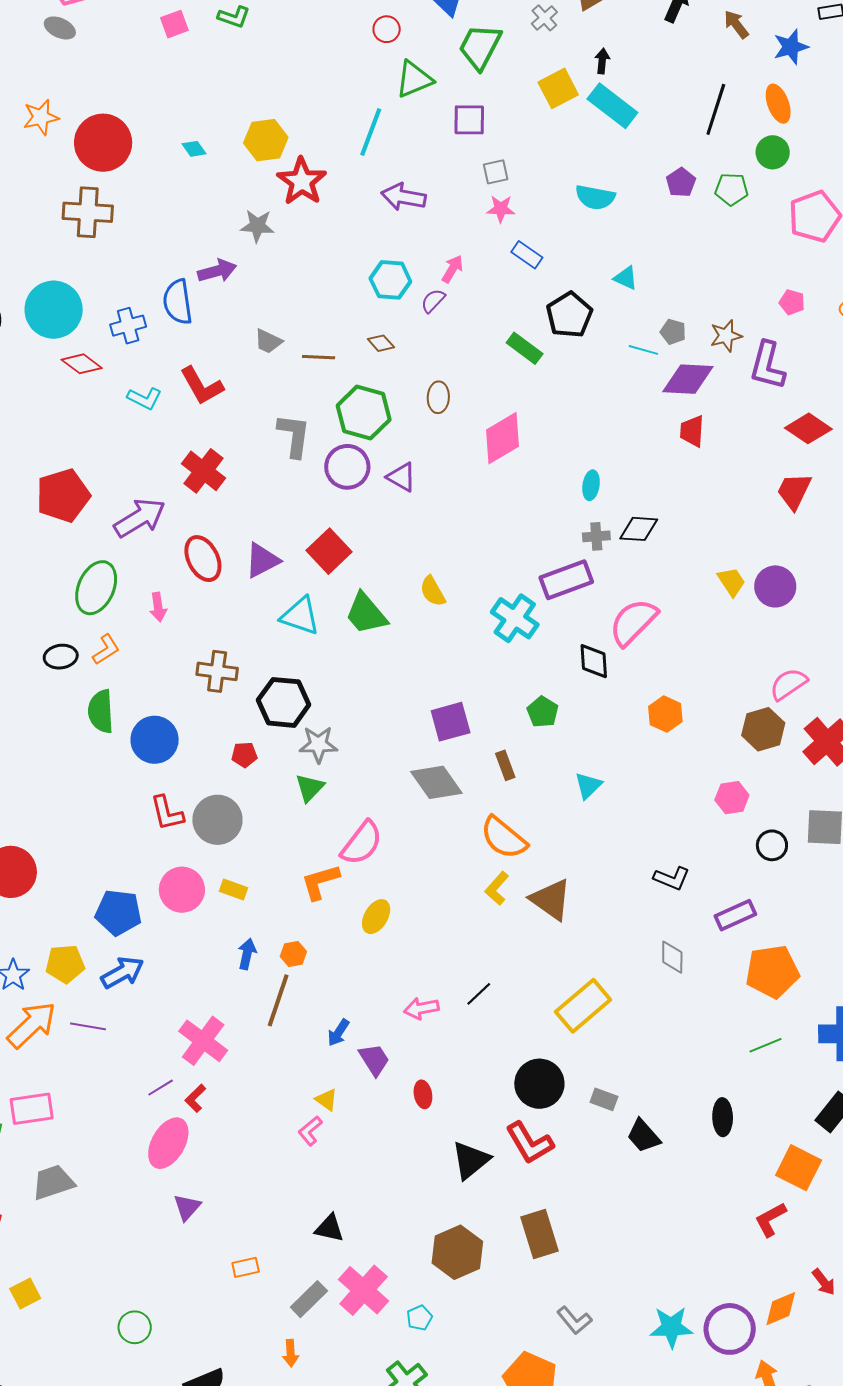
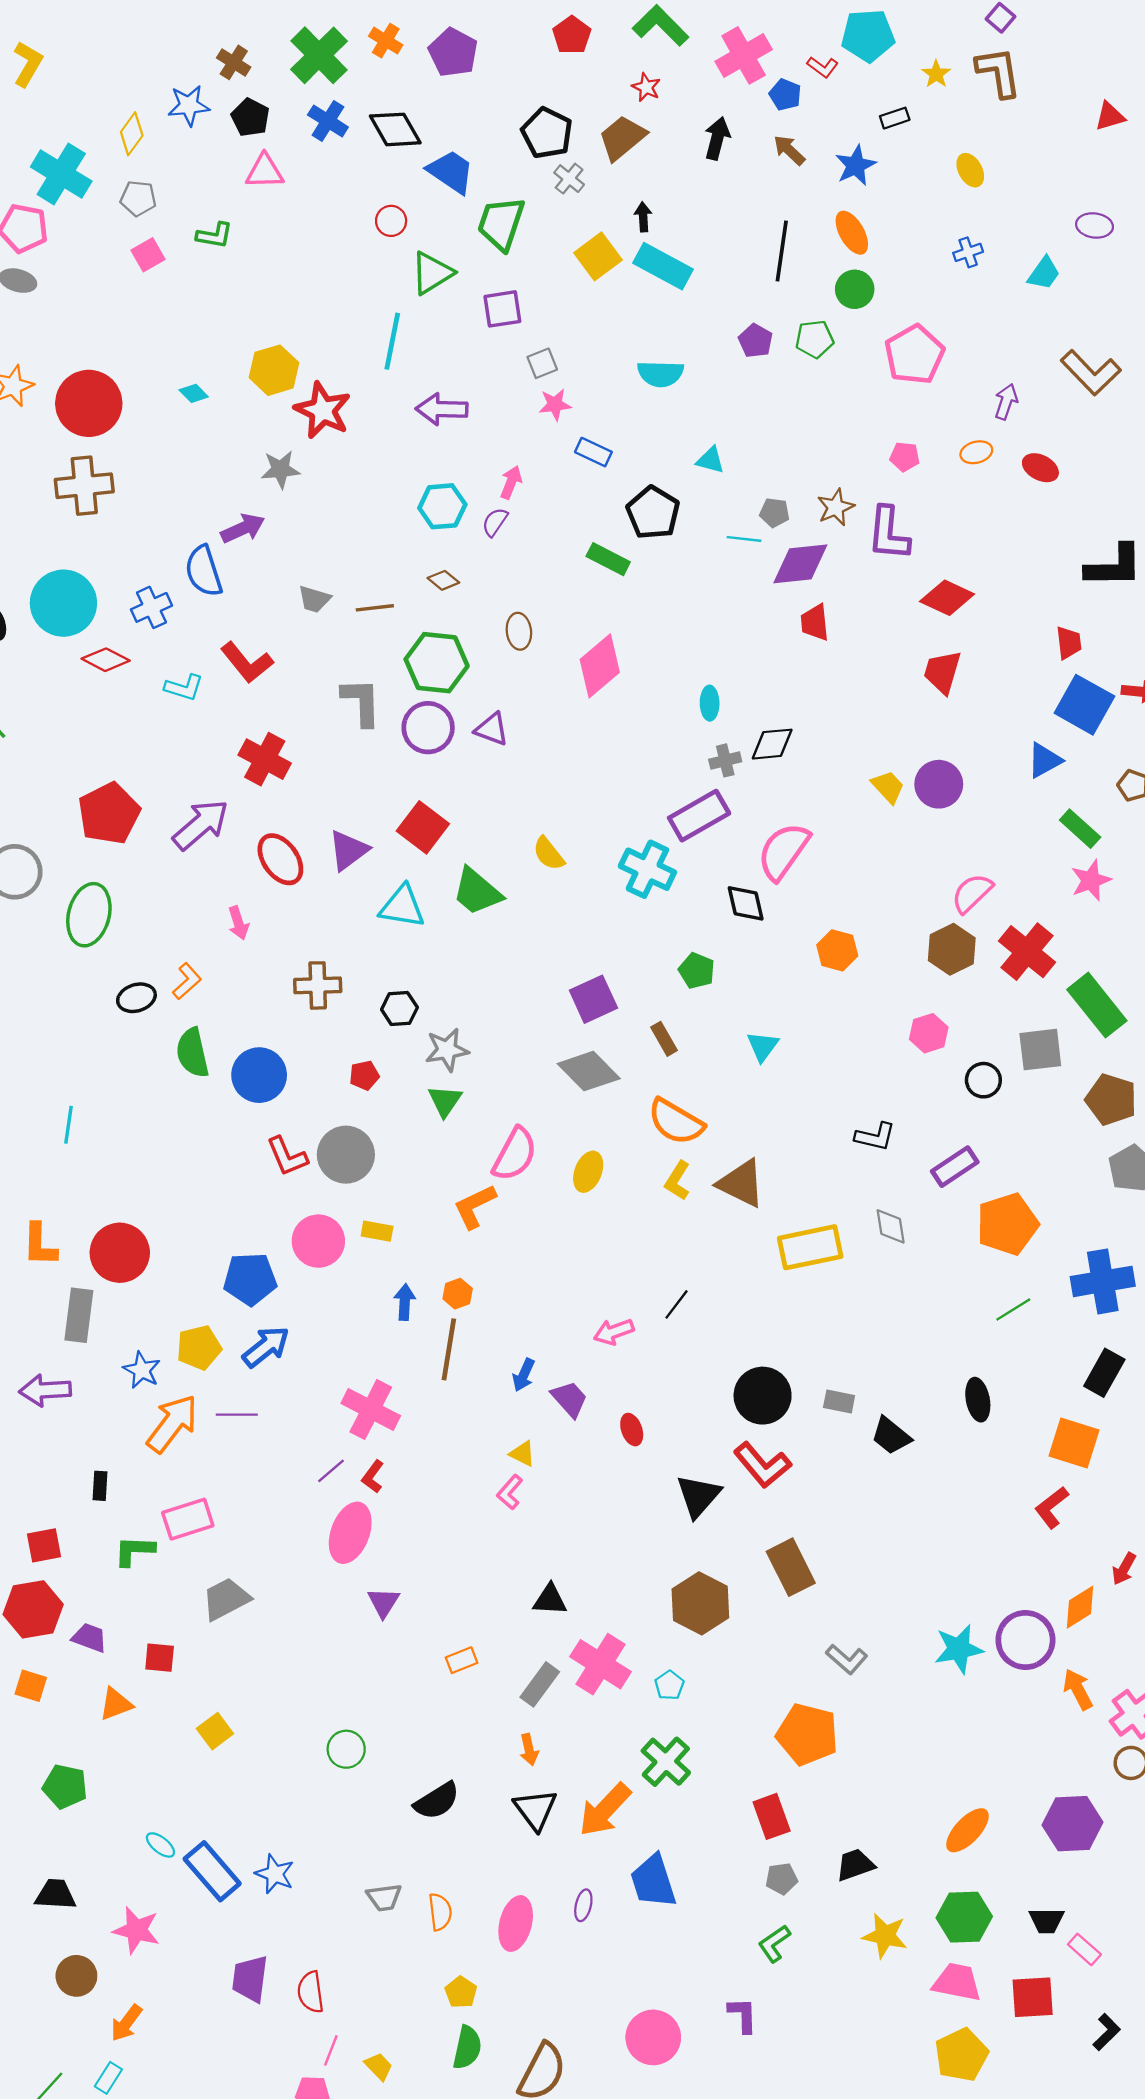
green ellipse: (96, 588) -> (89, 915), moved
black hexagon: (284, 702) -> (399, 1008), size x0.6
yellow ellipse: (376, 917) -> (588, 1172), moved
yellow rectangle: (583, 1006) -> (810, 1247), moved, turned 38
red arrow: (824, 1282) -> (1124, 1569), turned 76

